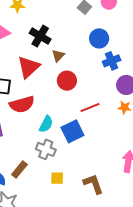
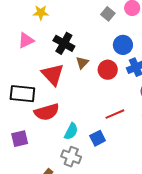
red triangle: (29, 67) -> (53, 75), turned -30
red circle: (67, 81) -> (108, 70), moved
blue square: (72, 131) -> (98, 138), size x0.7

